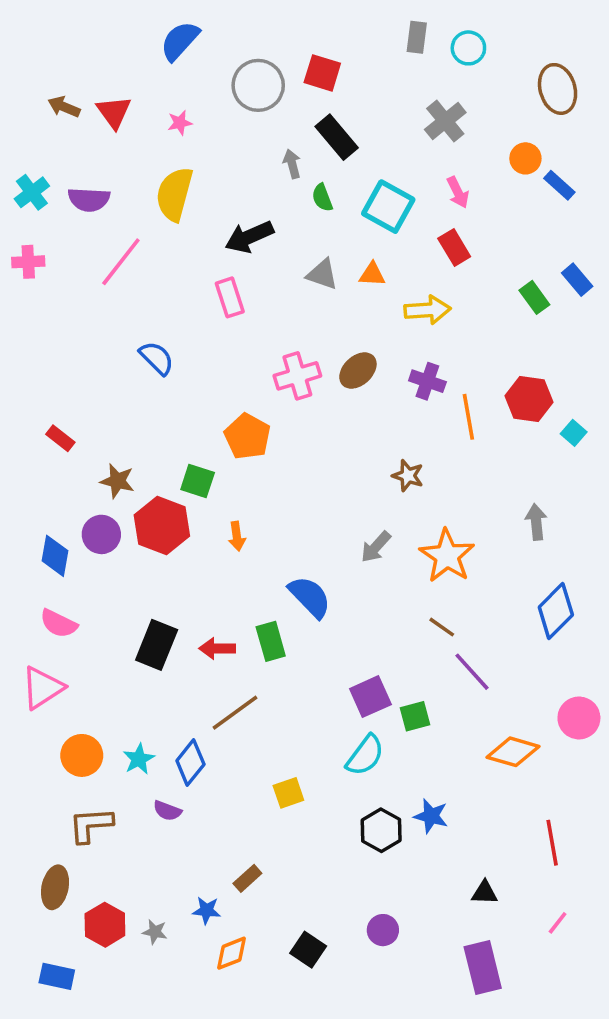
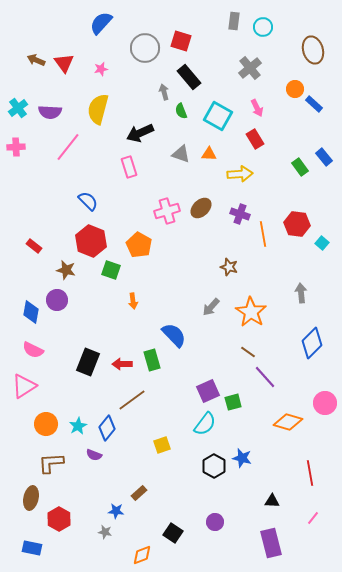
red hexagon: (162, 526) -> (91, 241), moved
gray star: (155, 932) -> (105, 532), moved
orange diamond: (231, 953) -> (142, 555), moved

